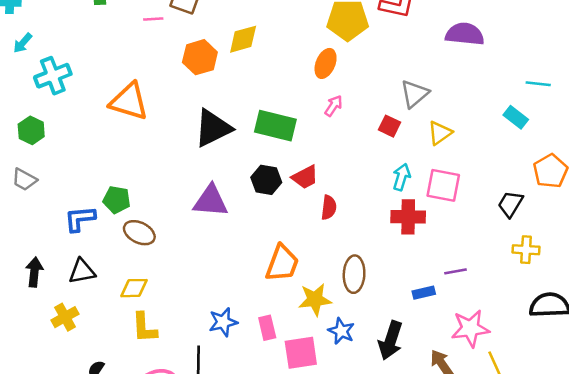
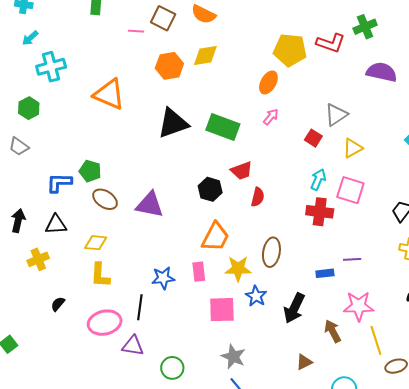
black hexagon: (266, 180) -> (210, 189), moved
purple triangle: (211, 201) -> (150, 205), moved
pink rectangle: (267, 328) -> (199, 272), moved

